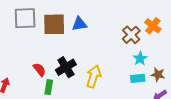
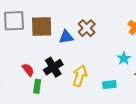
blue triangle: (79, 24) -> (66, 37), moved
brown cross: (131, 35) -> (87, 28), moved
cyan rectangle: (138, 78) -> (109, 85), moved

